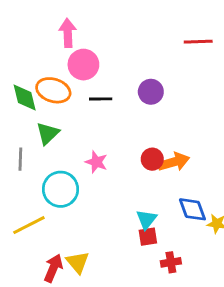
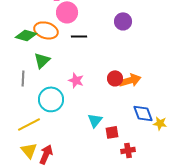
purple circle: (151, 92) -> (123, 21), moved
green diamond: (25, 97) -> (26, 35), turned -60
cyan triangle: (147, 219) -> (95, 120), moved
yellow triangle: (78, 262) -> (29, 150), moved

